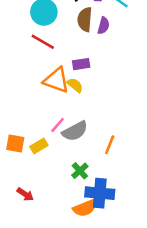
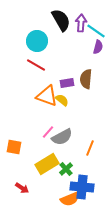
brown semicircle: (85, 19) -> (86, 79), moved
purple semicircle: (103, 26) -> (98, 47), moved
yellow rectangle: (39, 146) -> (47, 164), moved, size x1.6

